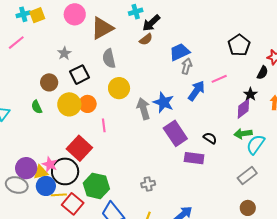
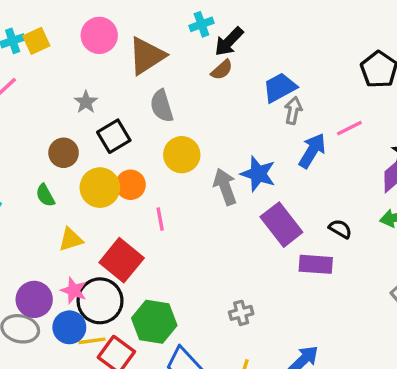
yellow triangle: (41, 172) -> (71, 240), moved

